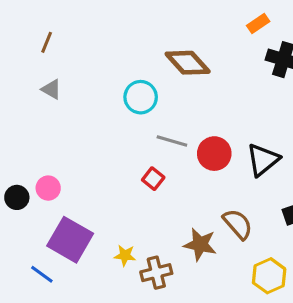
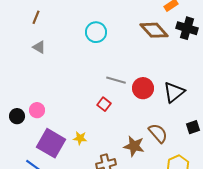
brown diamond: (188, 63) -> (154, 30), moved
cyan circle: (141, 97) -> (96, 32), moved
yellow star: (125, 255) -> (80, 138), moved

